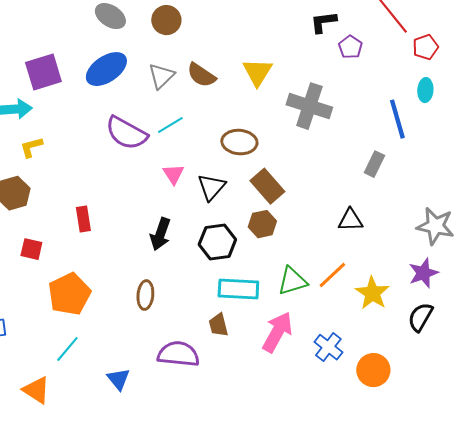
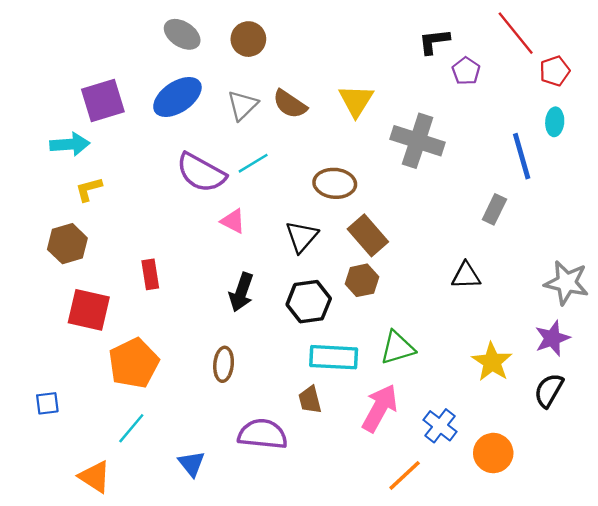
pink triangle: (173, 174) -> (233, 221), moved, turned -30
red square: (31, 249) -> (89, 310), size x1.6
orange line: (332, 275) -> (405, 475), moved

